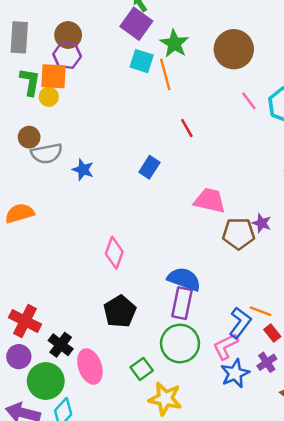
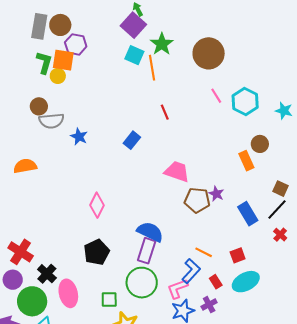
brown circle: (68, 35) -> (60, 25), moved
orange line: (261, 311) -> (204, 252), moved
green square: (142, 369) -> (109, 300), turned 30

